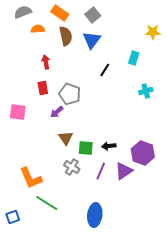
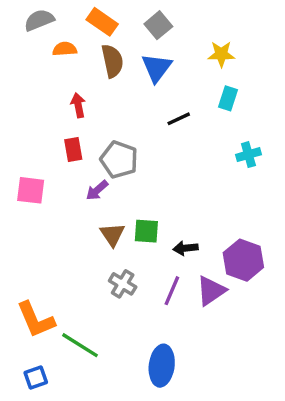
yellow star: (153, 32) -> (221, 54), moved
black line: (105, 70) -> (179, 119), turned 32
green square: (86, 148) -> (146, 231), moved
orange L-shape: (31, 178) -> (36, 320), moved
blue square: (13, 217) -> (36, 377), moved

